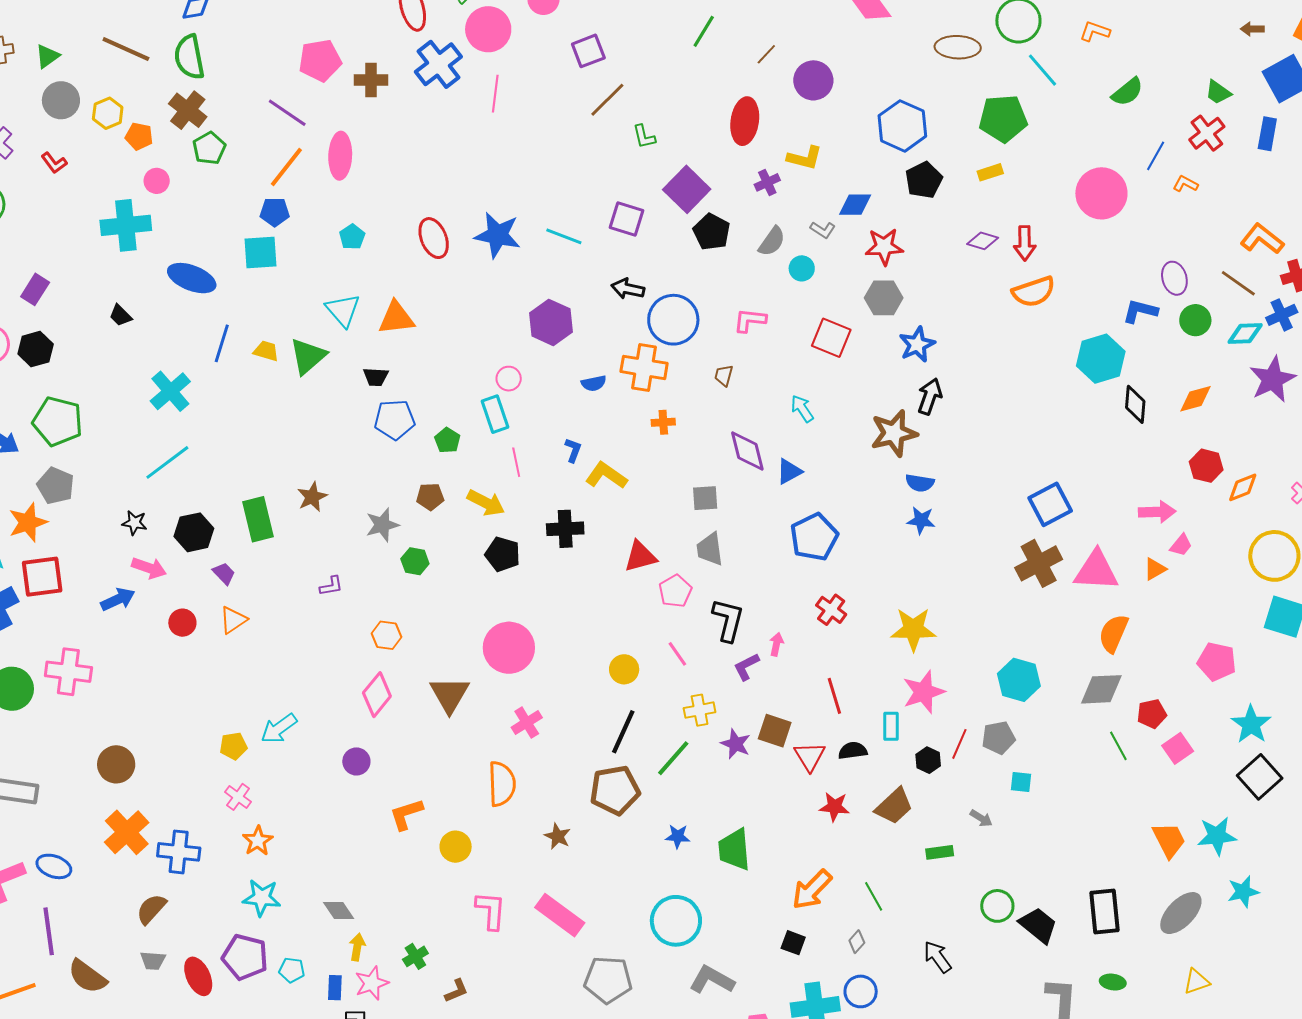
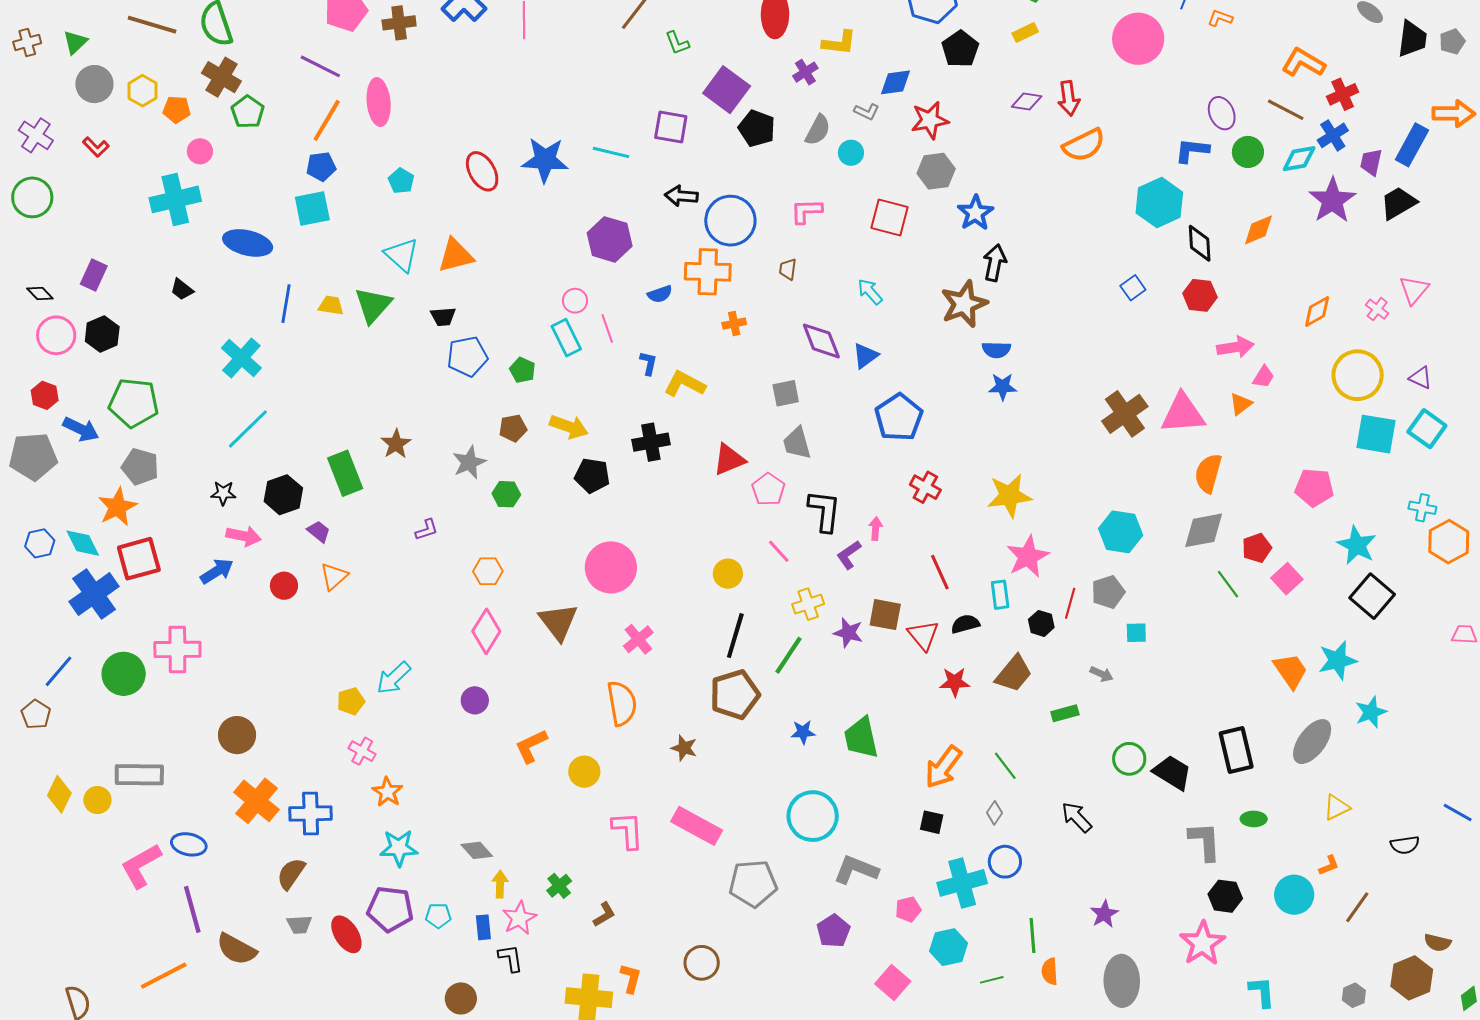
pink line: (516, 462) -> (607, 328), moved
red hexagon: (1206, 466) -> (1200, 295), moved
blue square: (1050, 504) -> (1133, 288), moved, size x0.6

